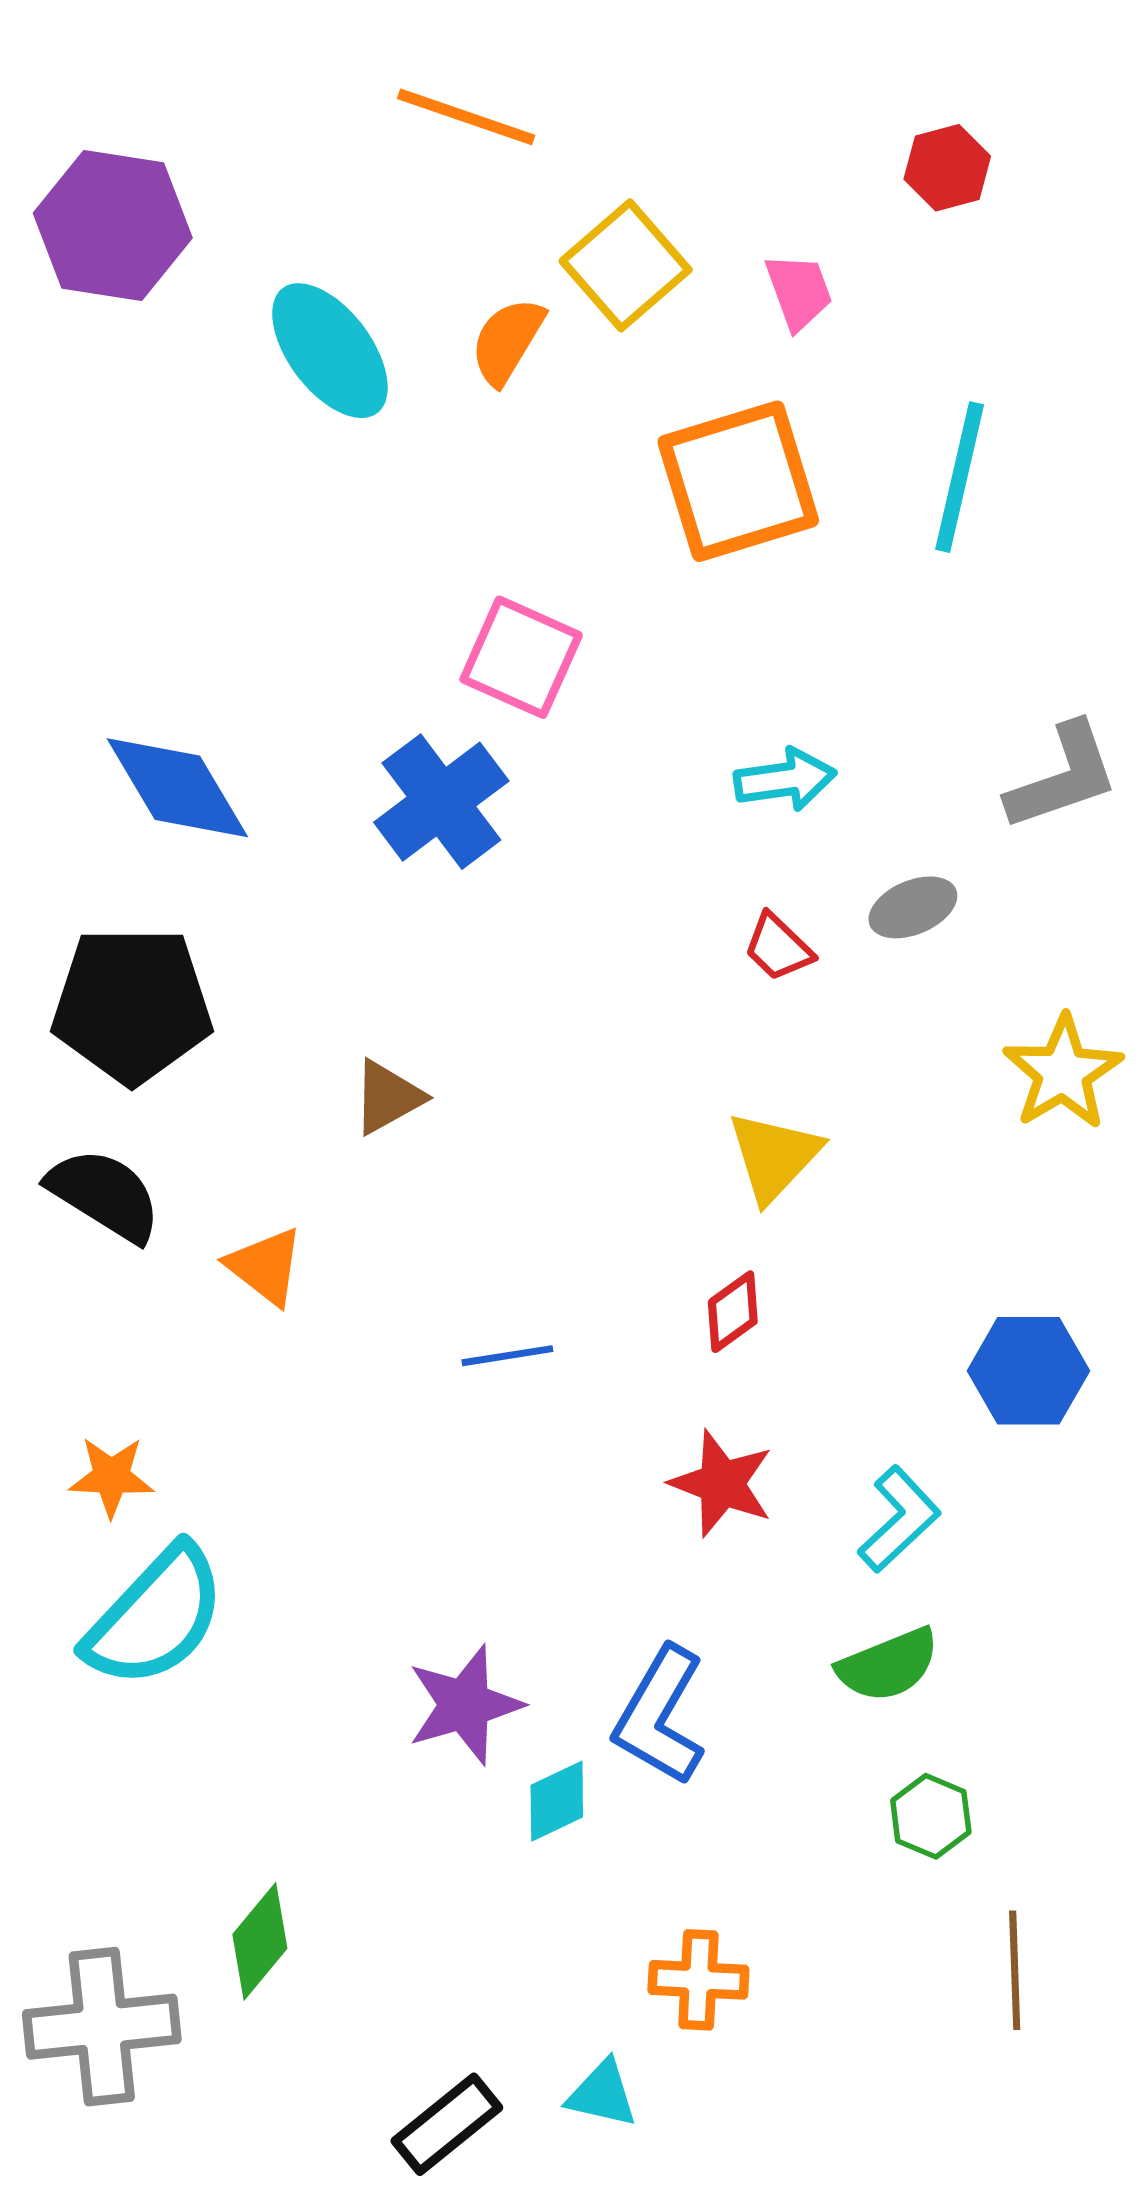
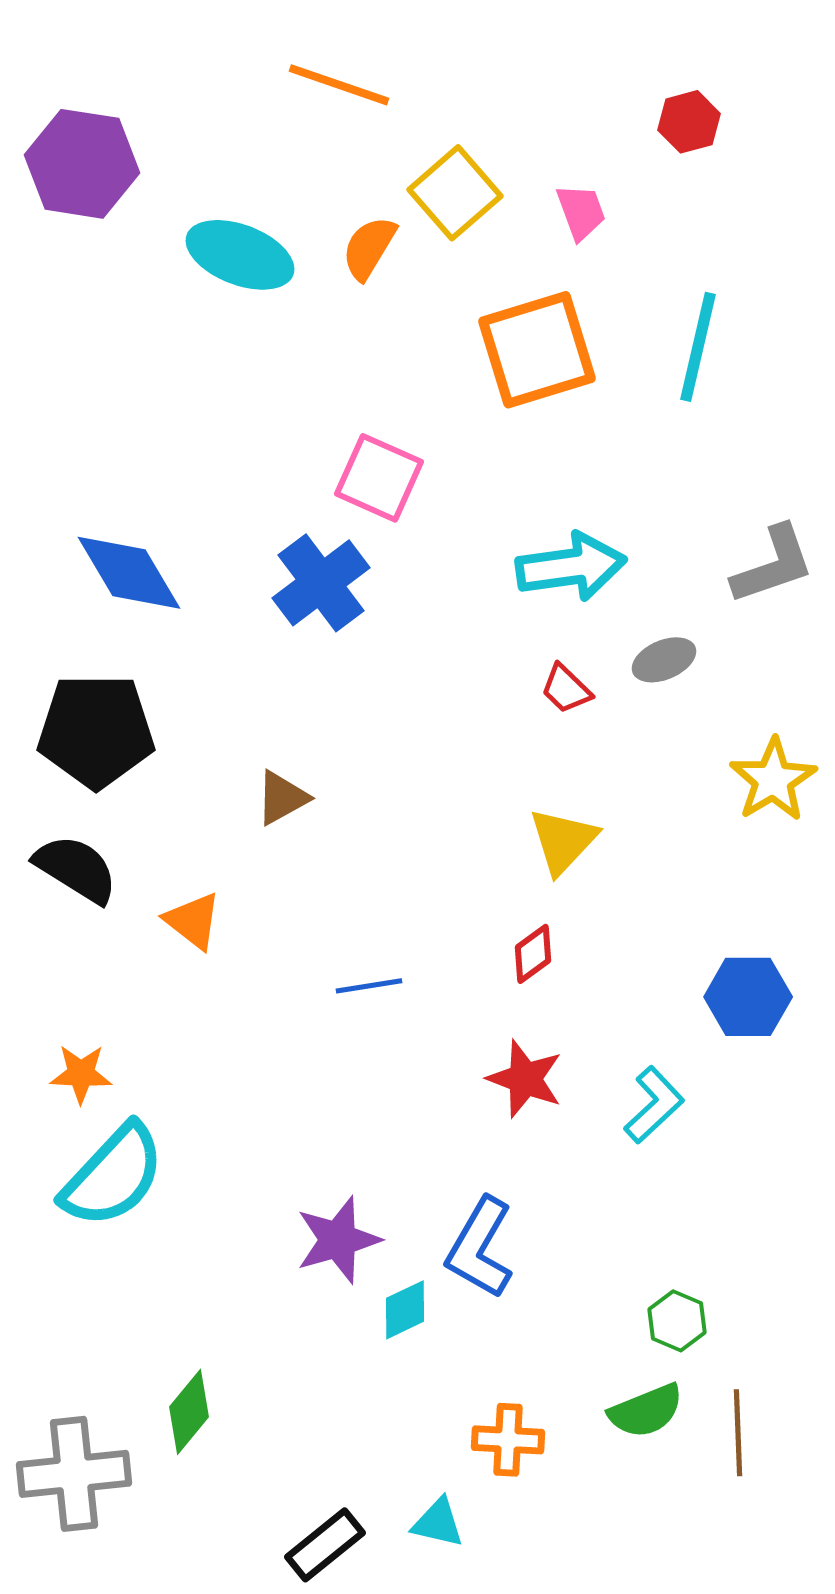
cyan ellipse: (330, 351) -> (240, 255), turned -32
cyan arrow: (785, 780) -> (571, 567), size x1.5
green semicircle: (888, 1665) -> (646, 1411), moved

